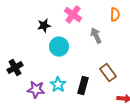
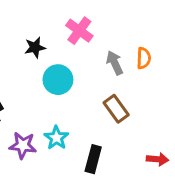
orange semicircle: (115, 15) -> (144, 58), moved
brown rectangle: (108, 73) -> (116, 109), moved
black rectangle: (83, 86) -> (93, 159), moved

